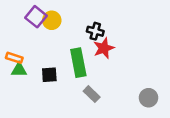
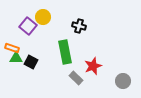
purple square: (36, 17) -> (28, 26), moved
red star: (104, 48) -> (93, 66), moved
black square: (49, 75) -> (31, 62), moved, turned 32

